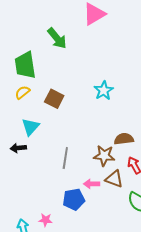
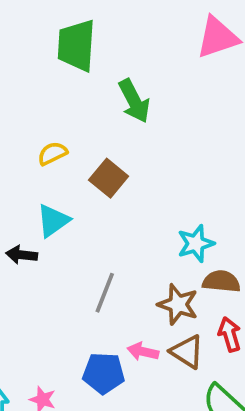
green arrow: (57, 38) -> (134, 101), moved
green trapezoid: (25, 65) -> (76, 45), moved
cyan star: (104, 90) -> (196, 243), moved

